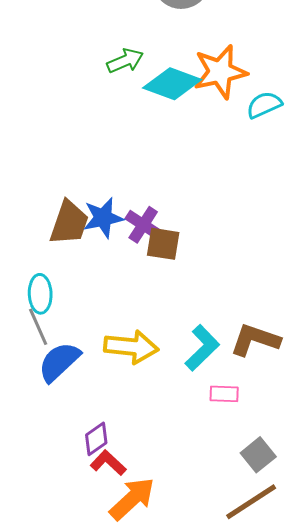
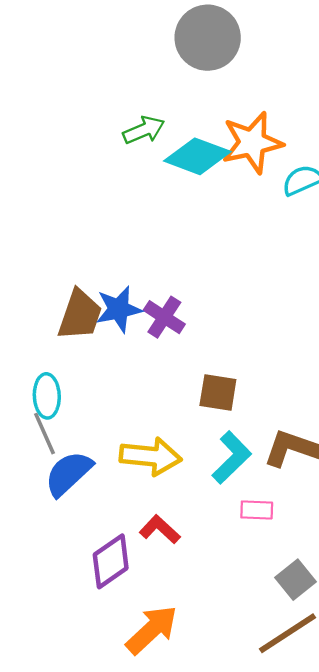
brown square: (163, 244) -> (218, 392), moved
purple diamond: (96, 439) -> (111, 561), size x1.4
red L-shape: (108, 463) -> (160, 529), moved

